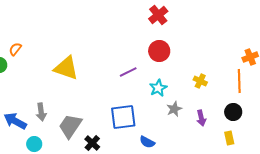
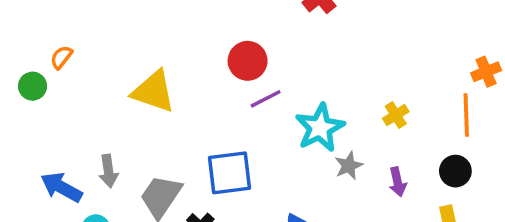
red circle: (159, 51) -> (248, 61), moved
yellow cross: (200, 81) -> (396, 115), turned 32
cyan star: (158, 88) -> (320, 128), size x1.5
blue square: (123, 117) -> (229, 173), moved

